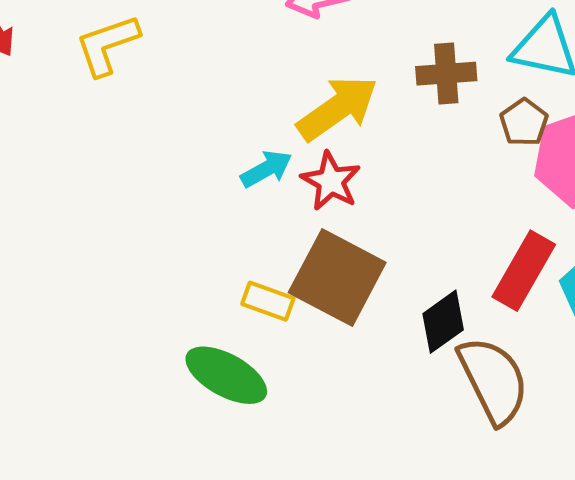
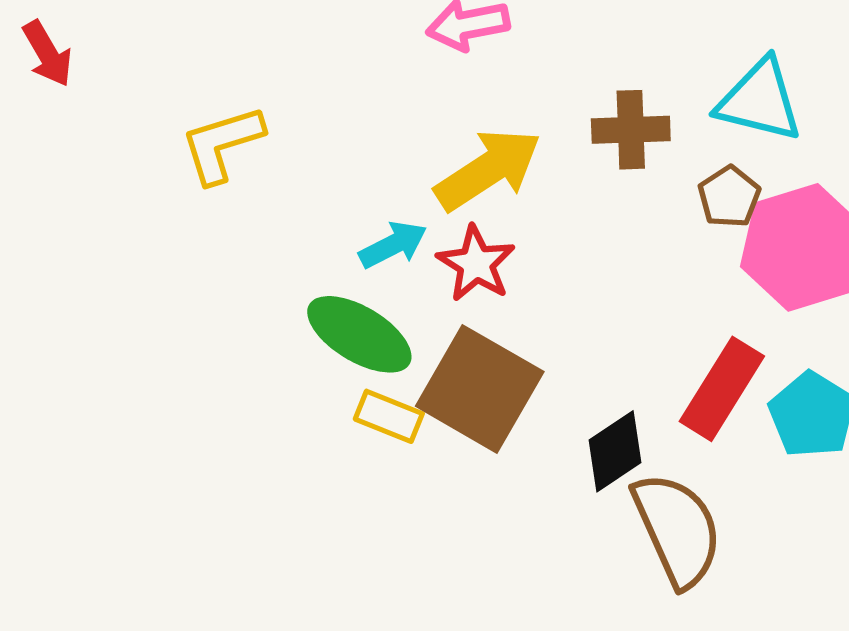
yellow L-shape: (107, 45) -> (222, 144), moved
green ellipse: (226, 375) -> (359, 334), moved

